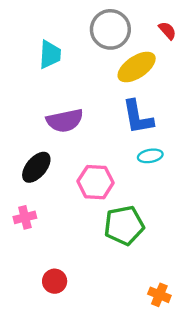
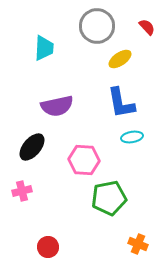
yellow ellipse: (137, 67) -> (120, 59), size x0.7
orange cross: (159, 295) -> (138, 244), moved

